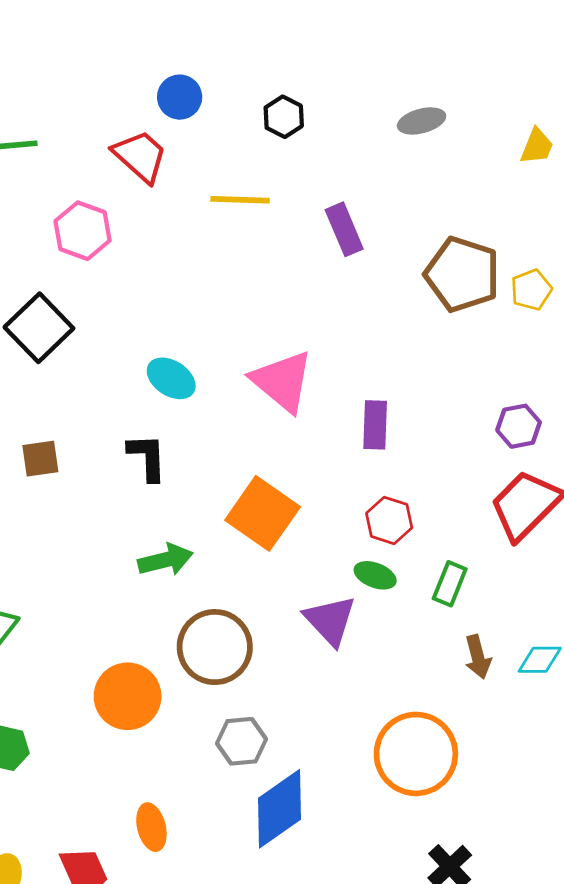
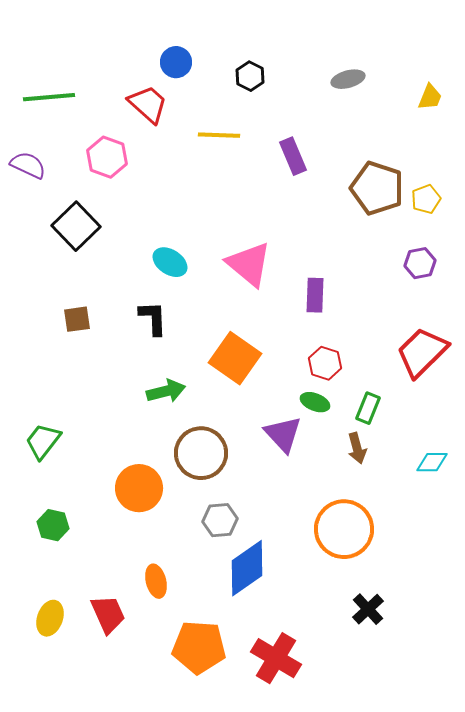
purple hexagon: (519, 426) -> (420, 263), moved
brown arrow: (478, 657) -> (357, 448), moved

